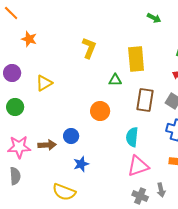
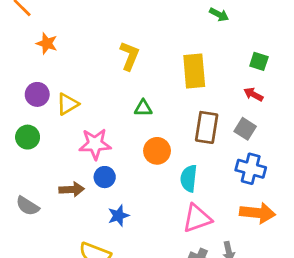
purple circle: (12, 73) -> (37, 94), moved
green triangle: (115, 80) -> (143, 108), moved
orange circle: (100, 111) -> (157, 151), moved
pink star: (19, 147) -> (95, 144), moved
gray semicircle: (15, 176) -> (28, 206), moved, turned 126

